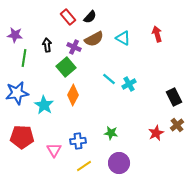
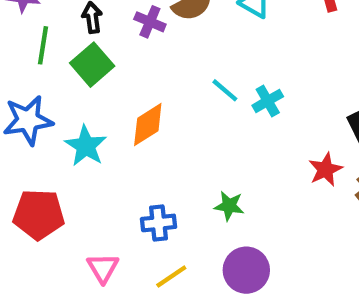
green square: (66, 67) -> (92, 65), moved
orange diamond: (73, 95) -> (148, 125), turned 30
red star: (156, 133) -> (325, 169), moved
pink triangle: (54, 150) -> (103, 268), moved

